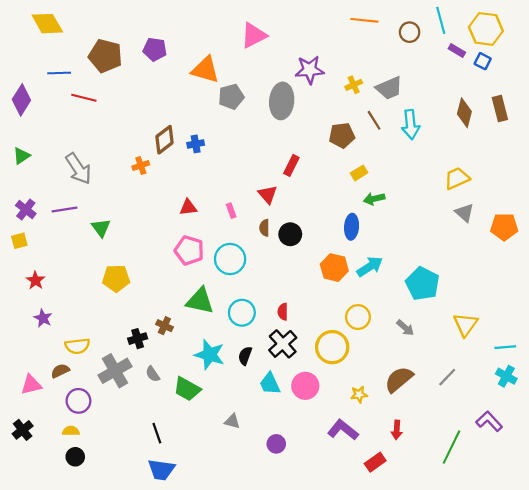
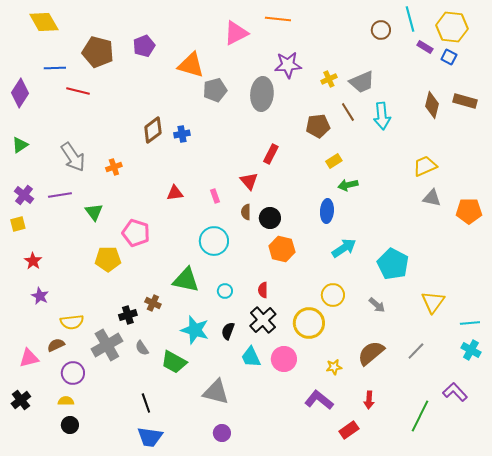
orange line: (364, 20) -> (278, 19), moved
purple pentagon: (155, 49) -> (144, 46), turned -30
brown rectangle: (500, 108) -> (465, 101), turned -60
orange cross: (141, 165) -> (114, 167), moved
gray triangle: (464, 213) -> (432, 198), turned -30
pink pentagon: (189, 250) -> (136, 233), moved
orange hexagon: (334, 268) -> (282, 249), moved
cyan circle: (242, 313) -> (225, 291), size x0.6
gray triangle: (232, 421) -> (216, 392), size x1.8
purple circle: (276, 444) -> (222, 433), moved

